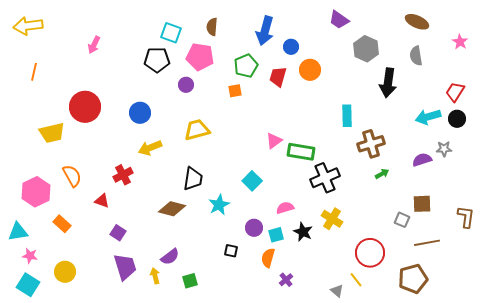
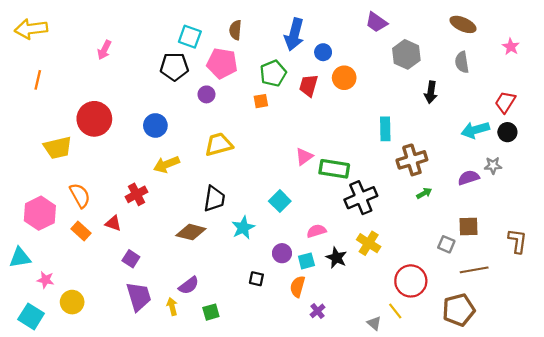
black arrow: (388, 83) -> (431, 92), size x0.7
orange rectangle: (62, 224) -> (81, 231), moved
pink star: (30, 256) -> (45, 280), moved

